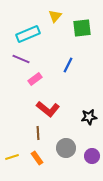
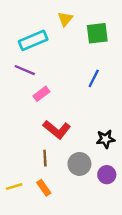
blue line: (68, 65) -> (94, 78), moved
gray circle: (66, 148) -> (79, 164), moved
purple circle: (92, 156) -> (107, 175), moved

